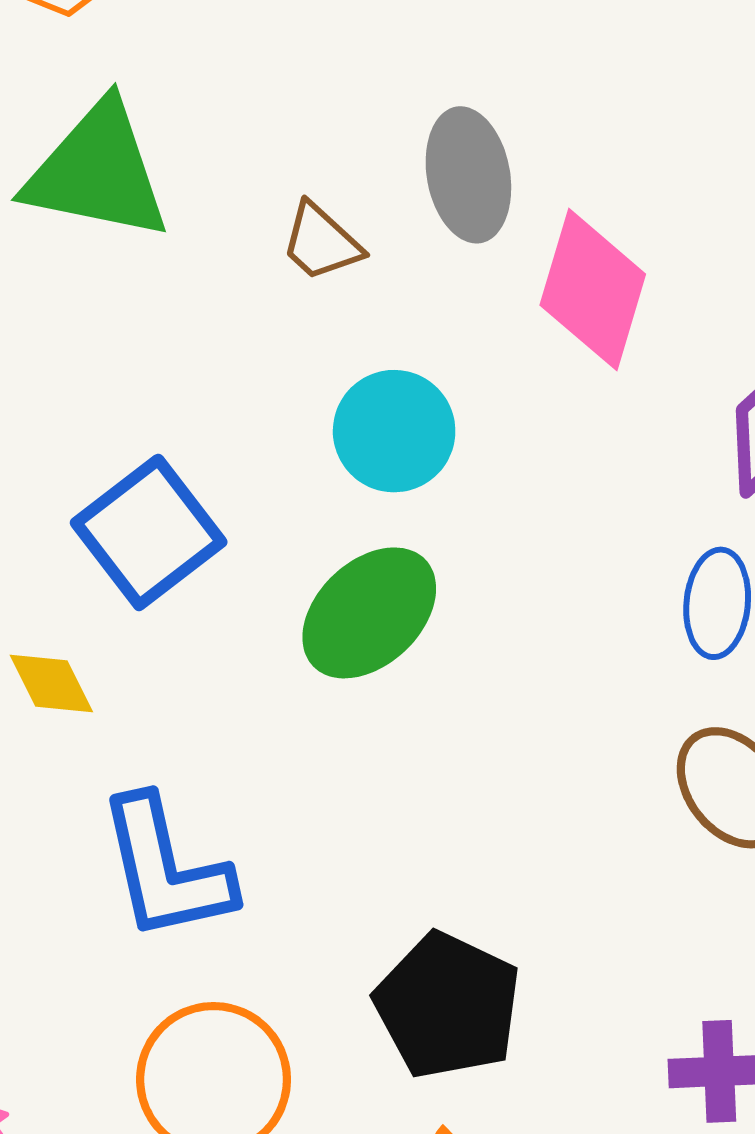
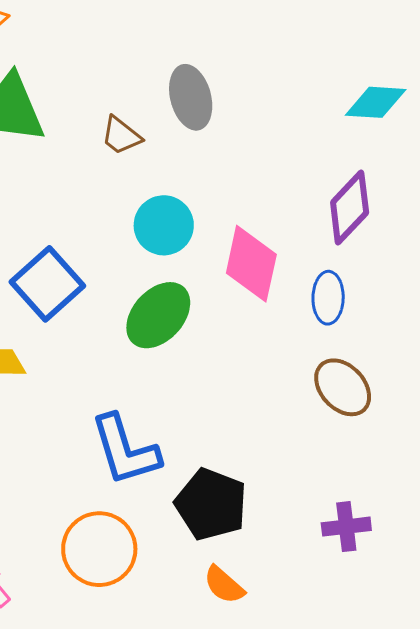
pink diamond: (593, 290) -> (251, 264), moved
blue L-shape: (166, 869) -> (125, 450), moved

